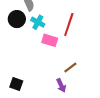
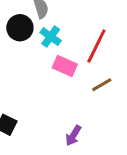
brown line: (70, 67) -> (102, 85), moved
purple arrow: (61, 85) -> (73, 136), turned 48

